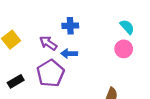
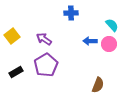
blue cross: (70, 26) -> (71, 13), moved
blue arrow: (69, 54) -> (90, 41), moved

